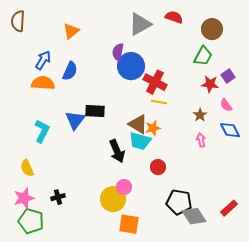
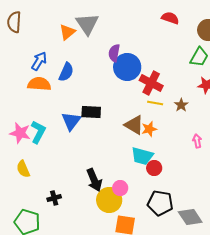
gray triangle: (140, 24) -> (87, 24), moved, turned -35
brown star: (200, 115) -> (181, 105), moved
cyan trapezoid: (140, 141) -> (142, 156), moved
black arrow: (117, 151) -> (94, 180), moved
pink star: (24, 198) -> (20, 133), moved, turned 30
black pentagon: (179, 202) -> (160, 203), moved

